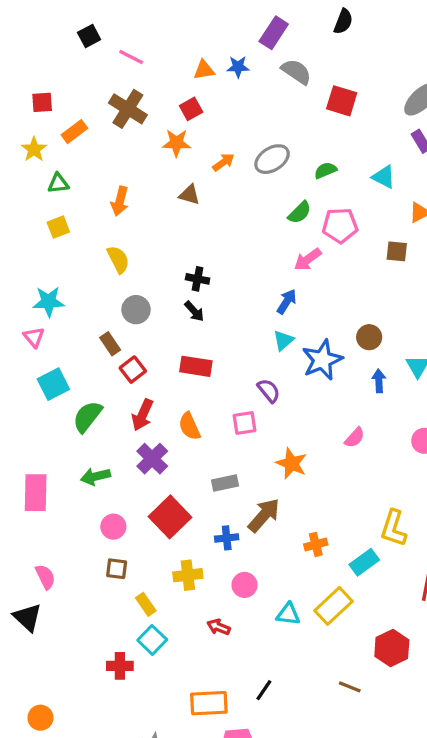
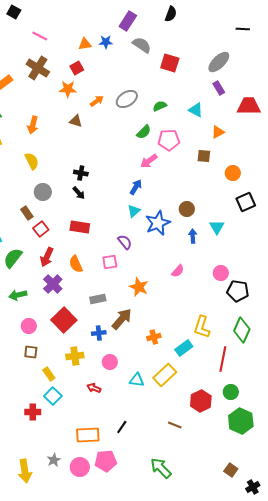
black square: (89, 36) -> (14, 12), moved, turned -32

